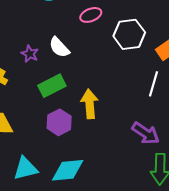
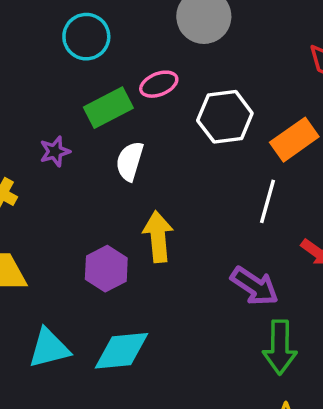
white semicircle: (59, 47) -> (130, 161), moved, turned 60
purple star: (30, 54) -> (55, 151), turned 30
green rectangle: (52, 86) -> (108, 108), moved

